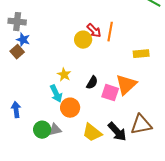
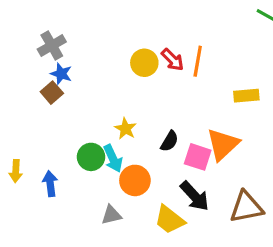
gray cross: (17, 22) -> (52, 46), turned -36
yellow circle: (83, 40) -> (144, 63), moved
green circle: (42, 130) -> (91, 157), moved
black arrow: (117, 132) -> (195, 196), moved

